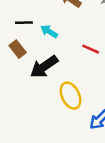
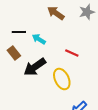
yellow ellipse: (71, 96) -> (62, 79), moved

